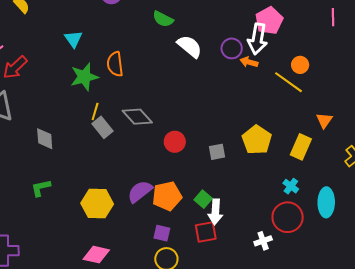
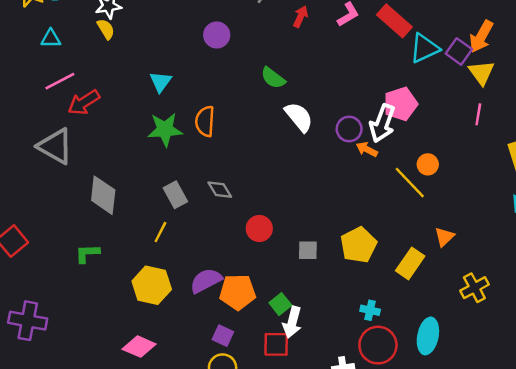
yellow line: (95, 112) -> (160, 232), moved
gray diamond: (137, 117) -> (220, 190), size x0.7
gray diamond: (45, 139) -> (103, 195), size x1.4
cyan cross: (291, 186) -> (370, 310), moved, turned -35

